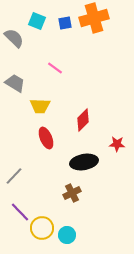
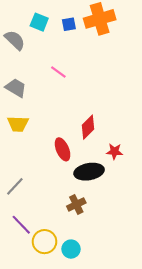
yellow trapezoid: (40, 106) -> (18, 124), moved
red ellipse: (46, 138) -> (63, 149), moved
red star: (117, 144) -> (114, 151), moved

